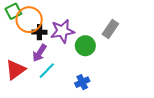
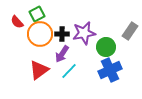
orange circle: (29, 20) -> (40, 34), moved
blue cross: (82, 82) -> (110, 70), moved, size x1.6

